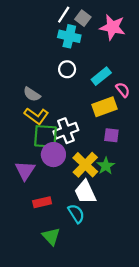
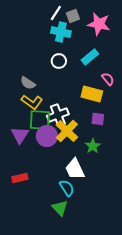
gray square: (83, 18) -> (73, 16), turned 32
cyan rectangle: (101, 76) -> (90, 57), moved
yellow rectangle: (105, 107) -> (92, 94), turned 35
yellow cross: (85, 165) -> (67, 131), moved
purple triangle: (25, 170) -> (20, 135), moved
red rectangle: (42, 202) -> (20, 178), moved
green triangle: (51, 236) -> (60, 208), moved

